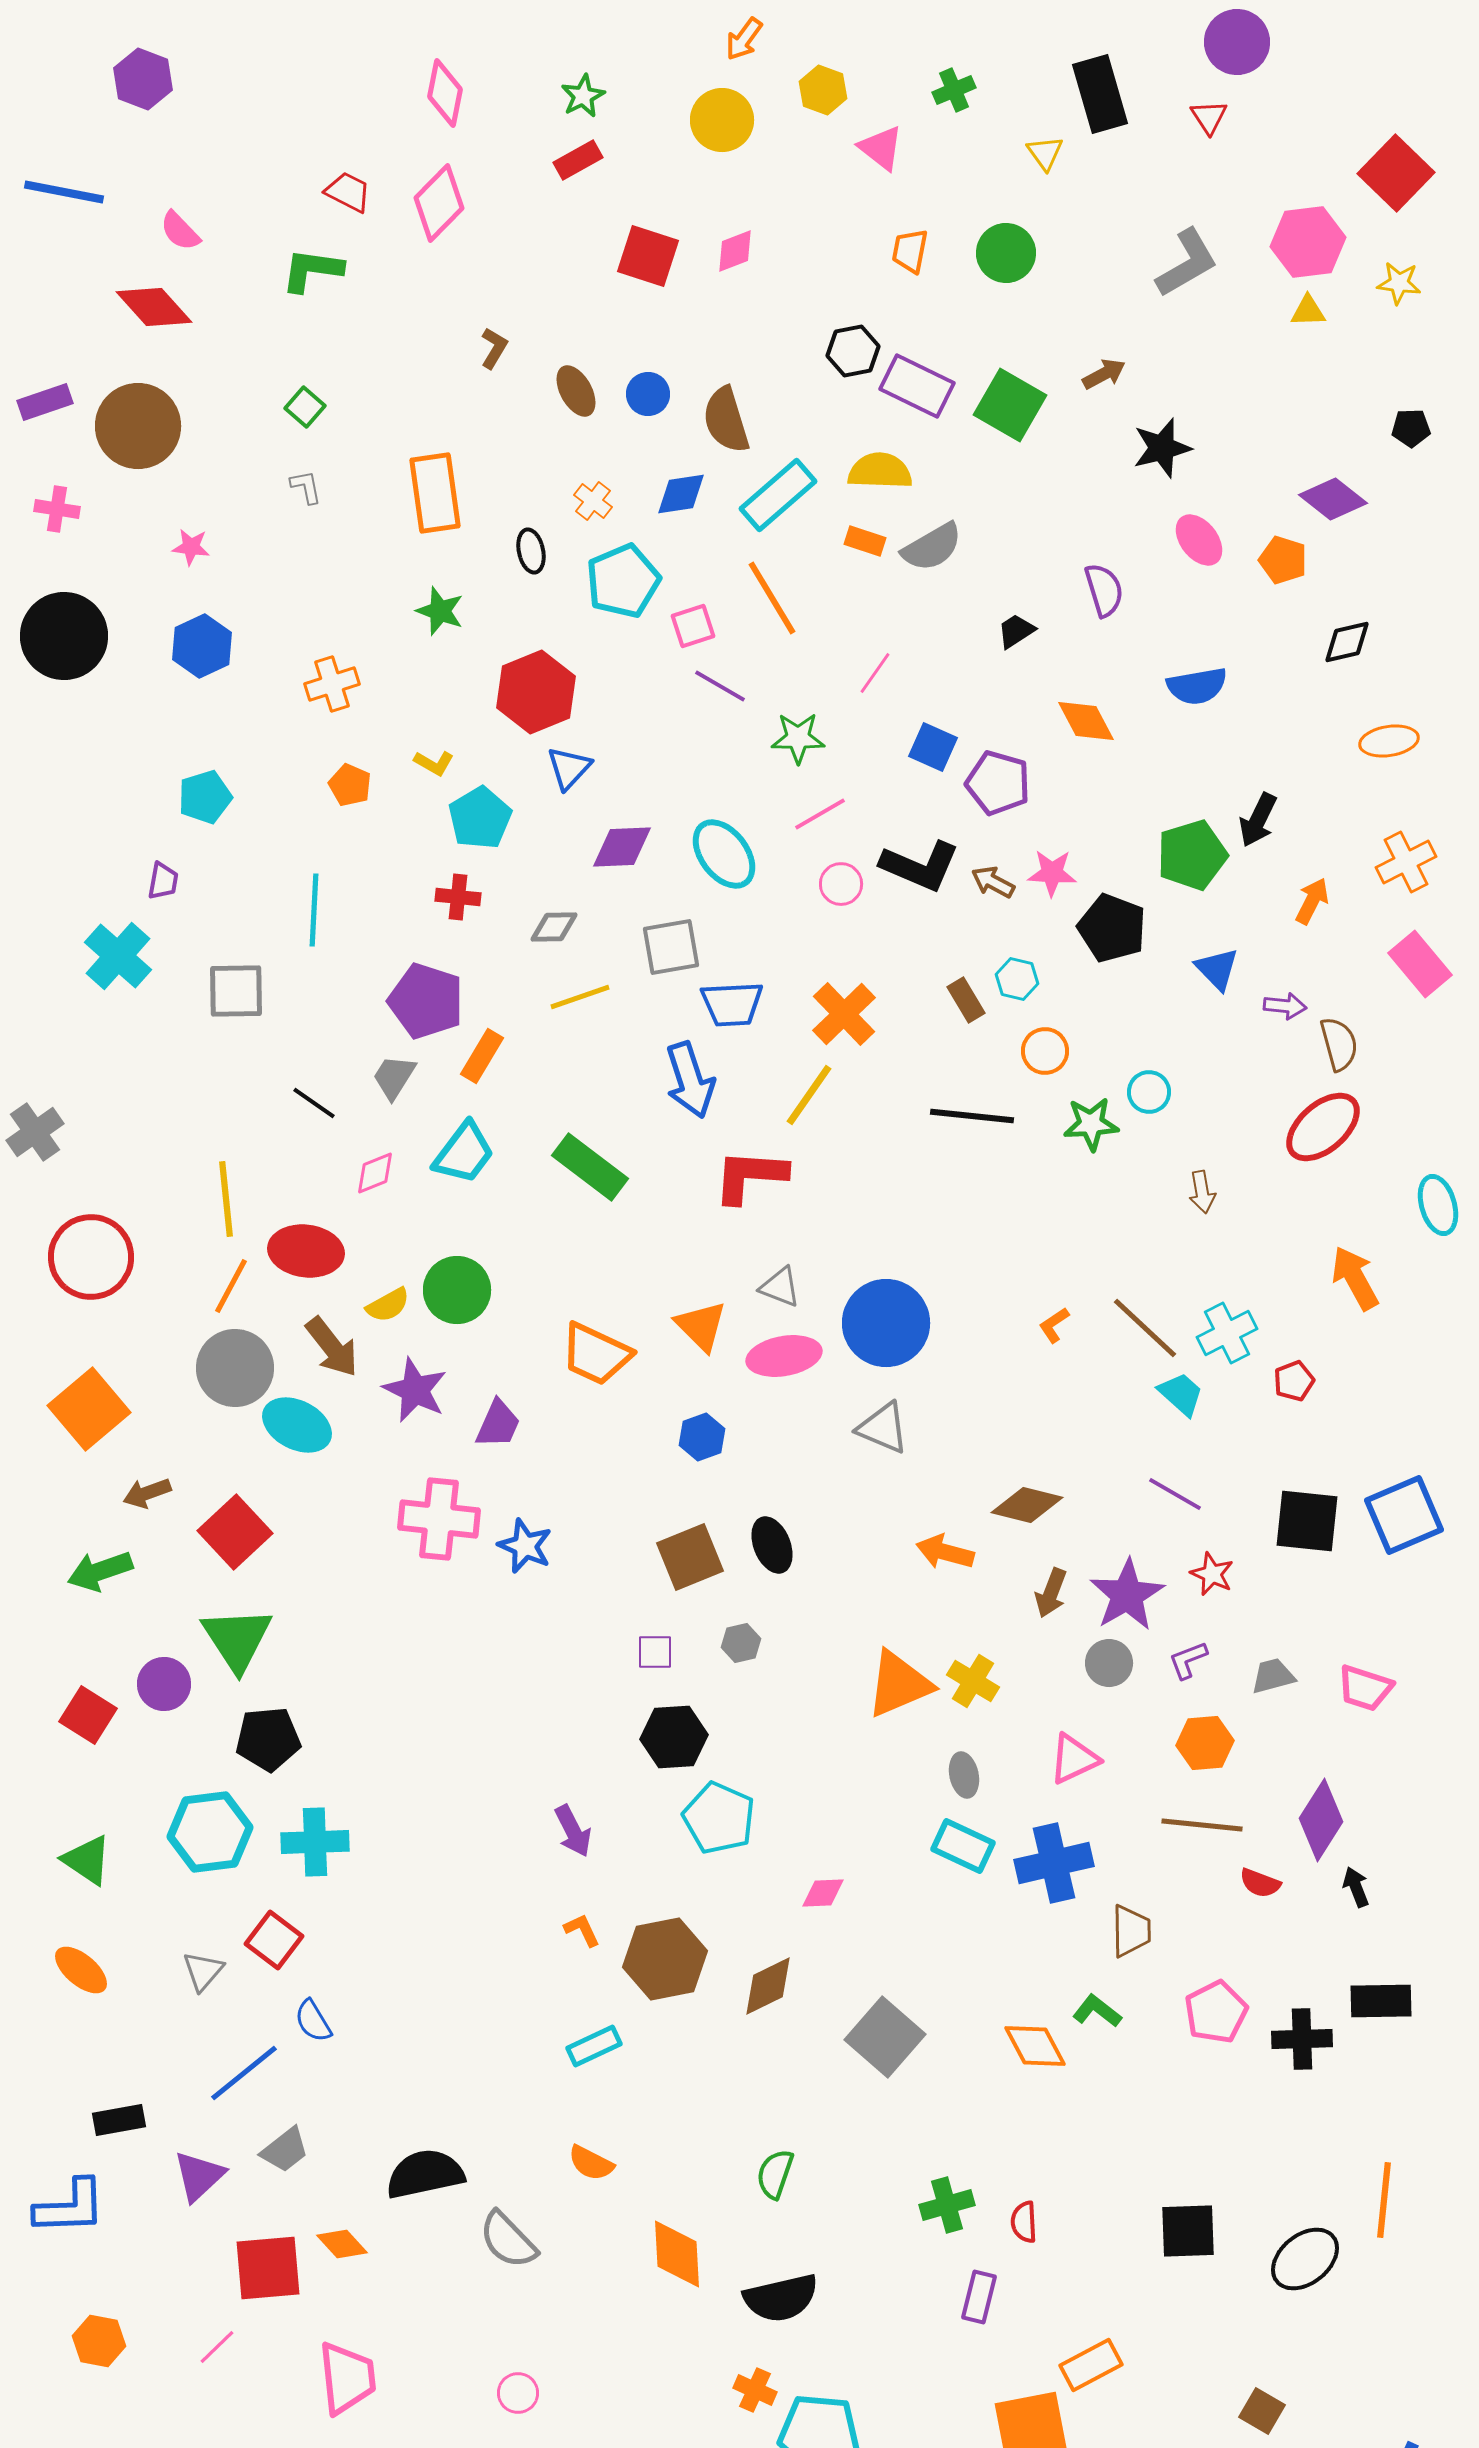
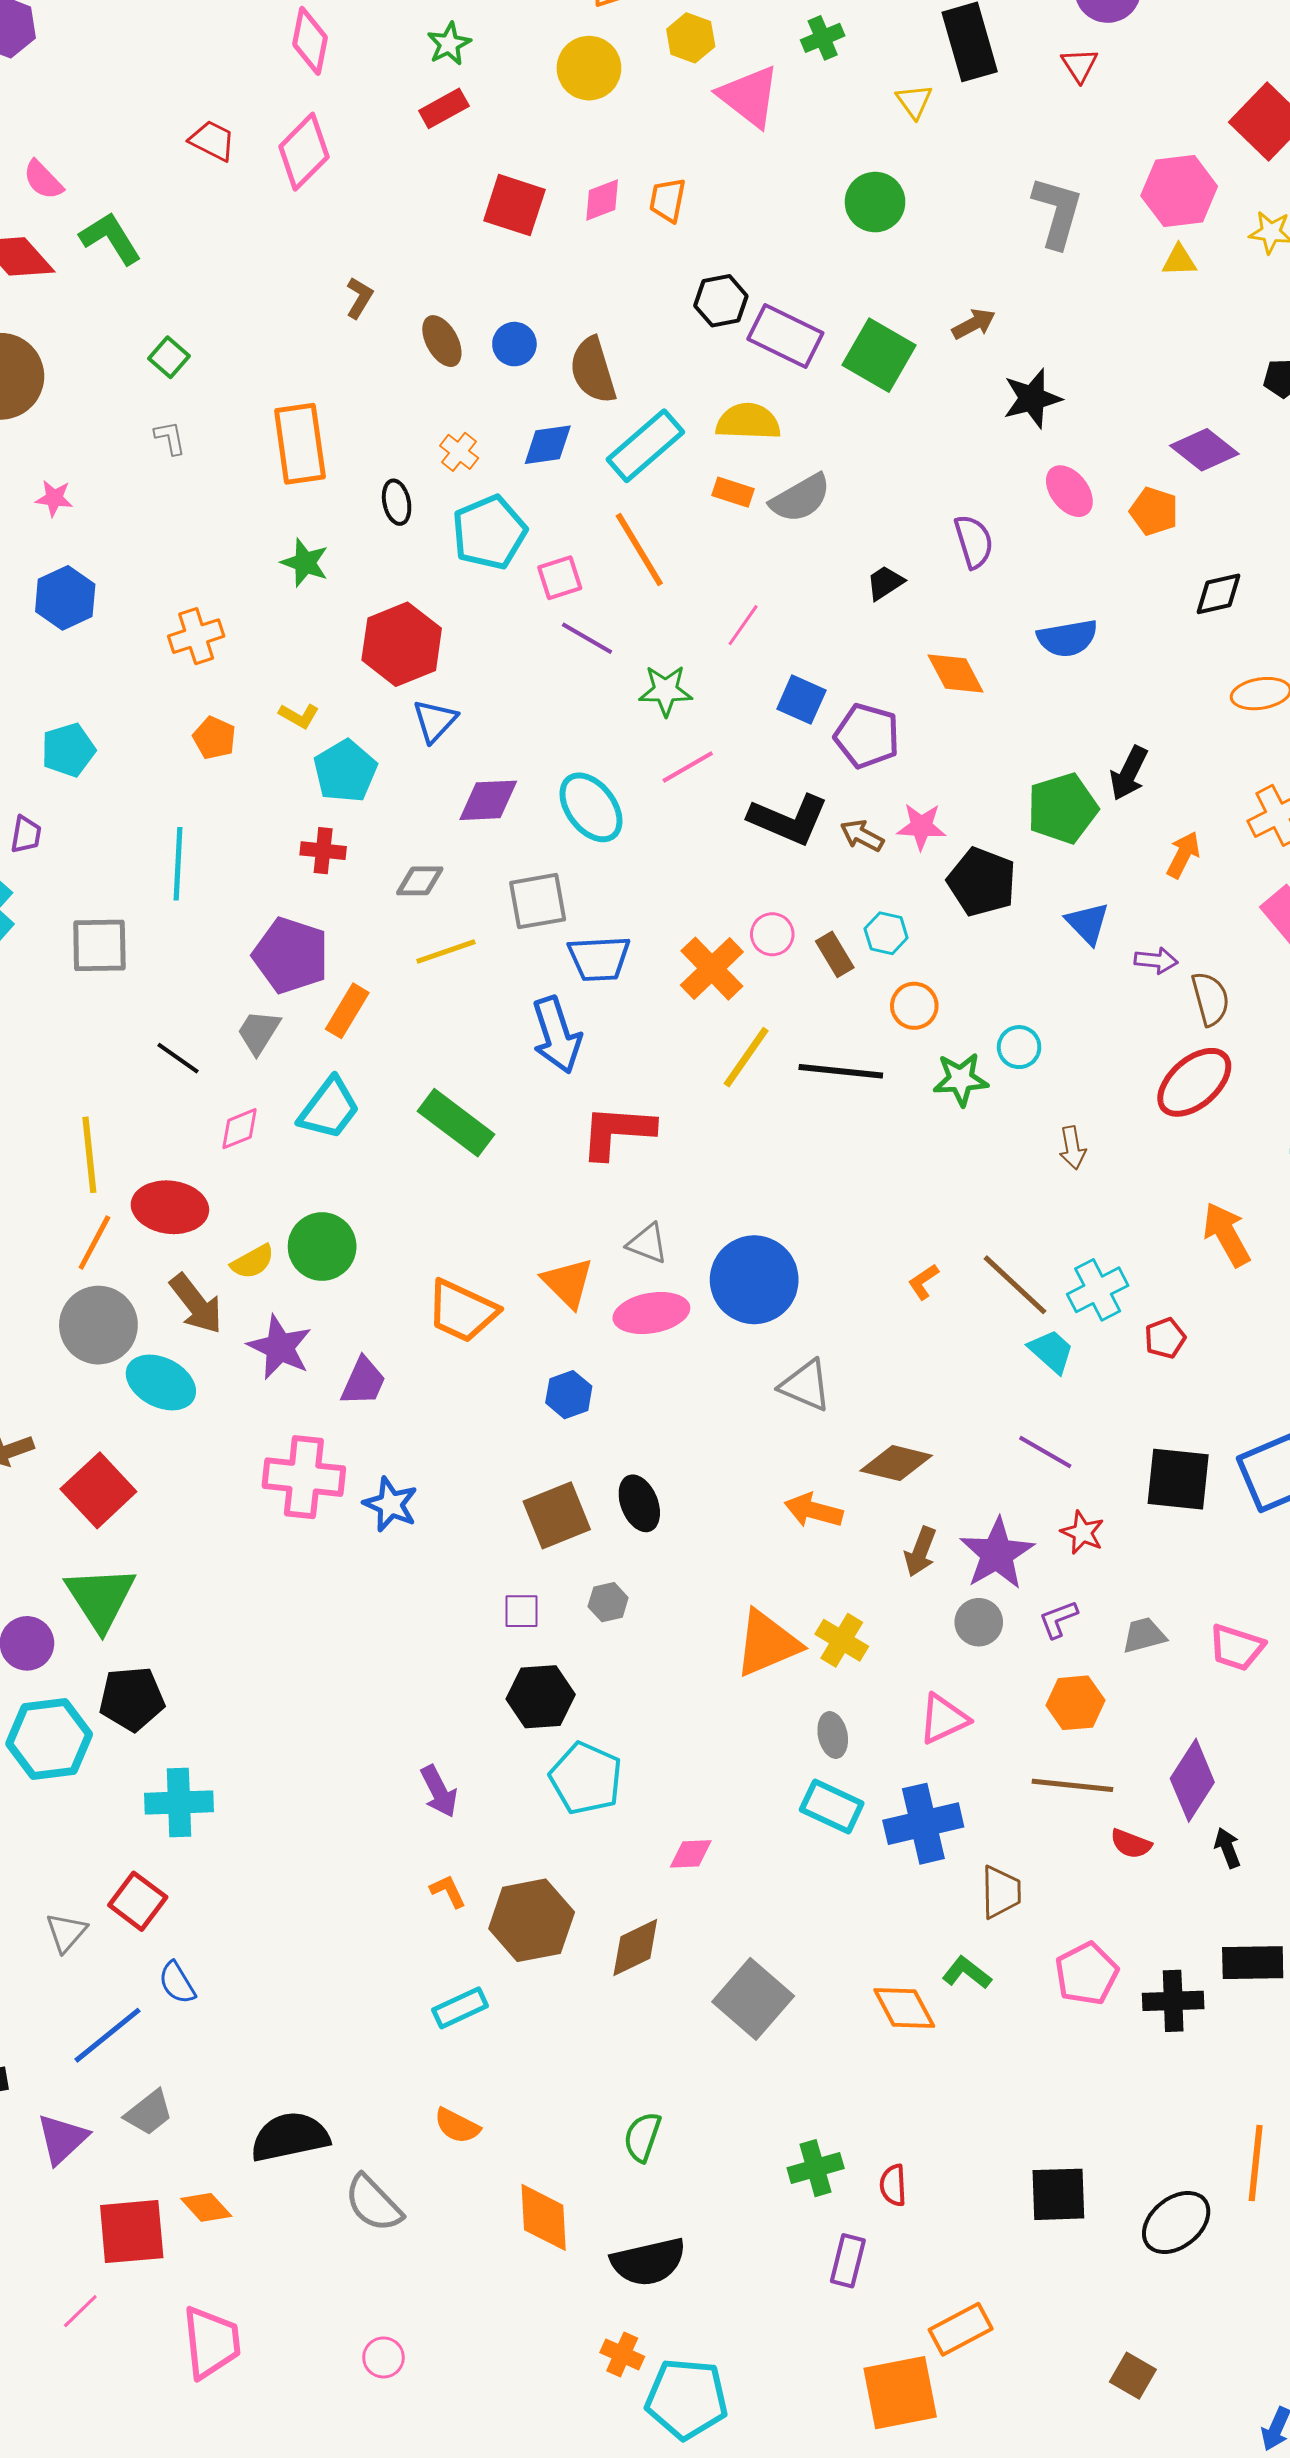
pink triangle: (881, 148) -> (749, 96), size x1.4
orange trapezoid: (910, 251) -> (668, 200), moved
gray L-shape: (1187, 263) -> (1057, 212), turned -44
green L-shape: (312, 270) -> (111, 238), moved, turned 50
pink circle: (841, 884) -> (772, 934), moved
yellow line: (809, 1095) -> (746, 1057), moved
gray triangle: (883, 1428) -> (806, 1386), moved
cyan hexagon: (210, 1832) -> (49, 1739), moved

